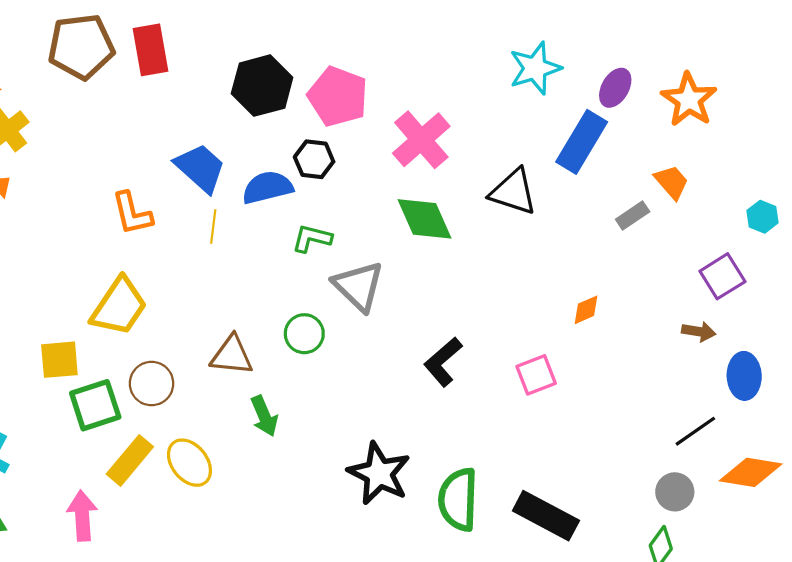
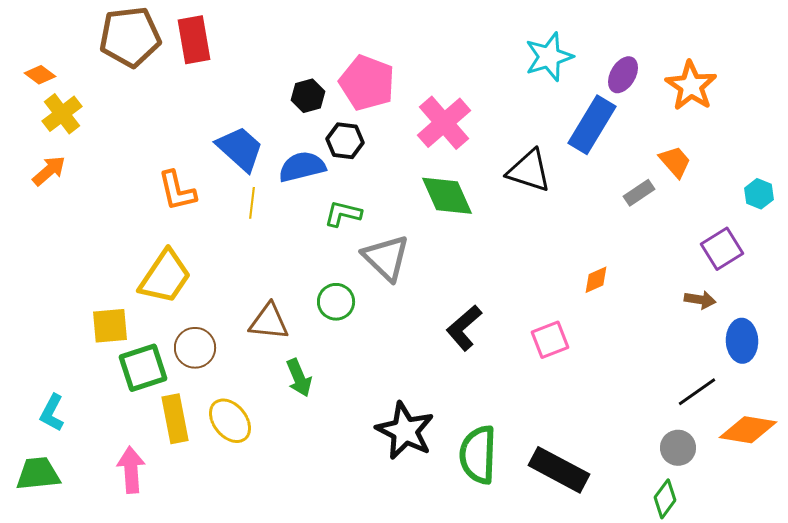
black hexagon: (262, 86) -> (308, 96), moved, size x0.6
yellow rectangle: (130, 460) -> (175, 419), turned -51

